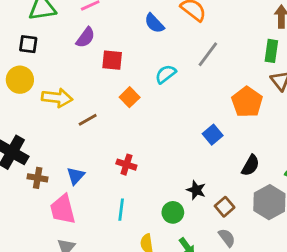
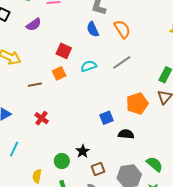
purple semicircle: (86, 38) -> (34, 25), moved
red square: (112, 60) -> (64, 51), moved
brown line: (88, 120) -> (35, 85), moved
black semicircle: (250, 165) -> (126, 134), moved, turned -133
cyan line: (121, 210) -> (14, 149), moved

